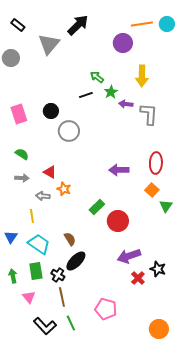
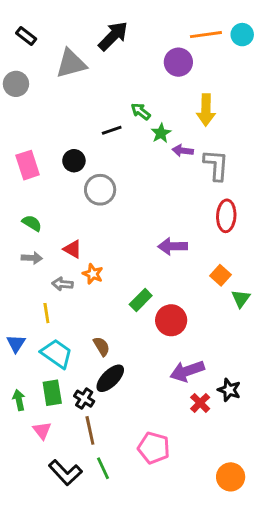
gray triangle: (49, 44) -> (71, 64), turned 35
black line: (86, 95) -> (112, 130), moved
red ellipse: (156, 163) -> (226, 216), moved

